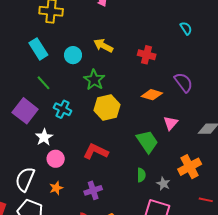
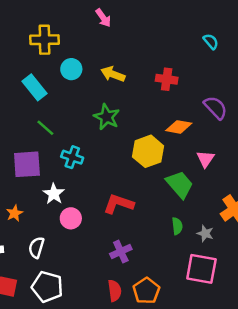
cyan circle: (73, 55) -> (71, 69), moved
yellow hexagon: (107, 107) -> (148, 151), moved
purple square: (25, 111) -> (27, 164), turned -35
white semicircle: (25, 179) -> (36, 248), size x0.7
orange star: (56, 188) -> (15, 213), moved

